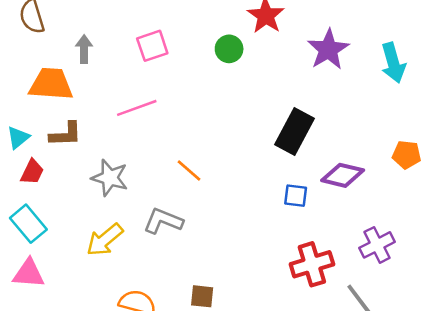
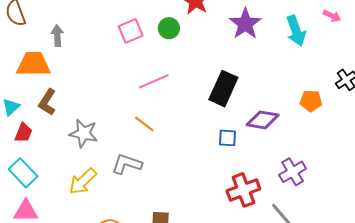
pink square: (152, 46) -> (131, 31), moved
pink line: (137, 108) -> (154, 81), moved
brown L-shape: (66, 134) -> (47, 102), turned 128

